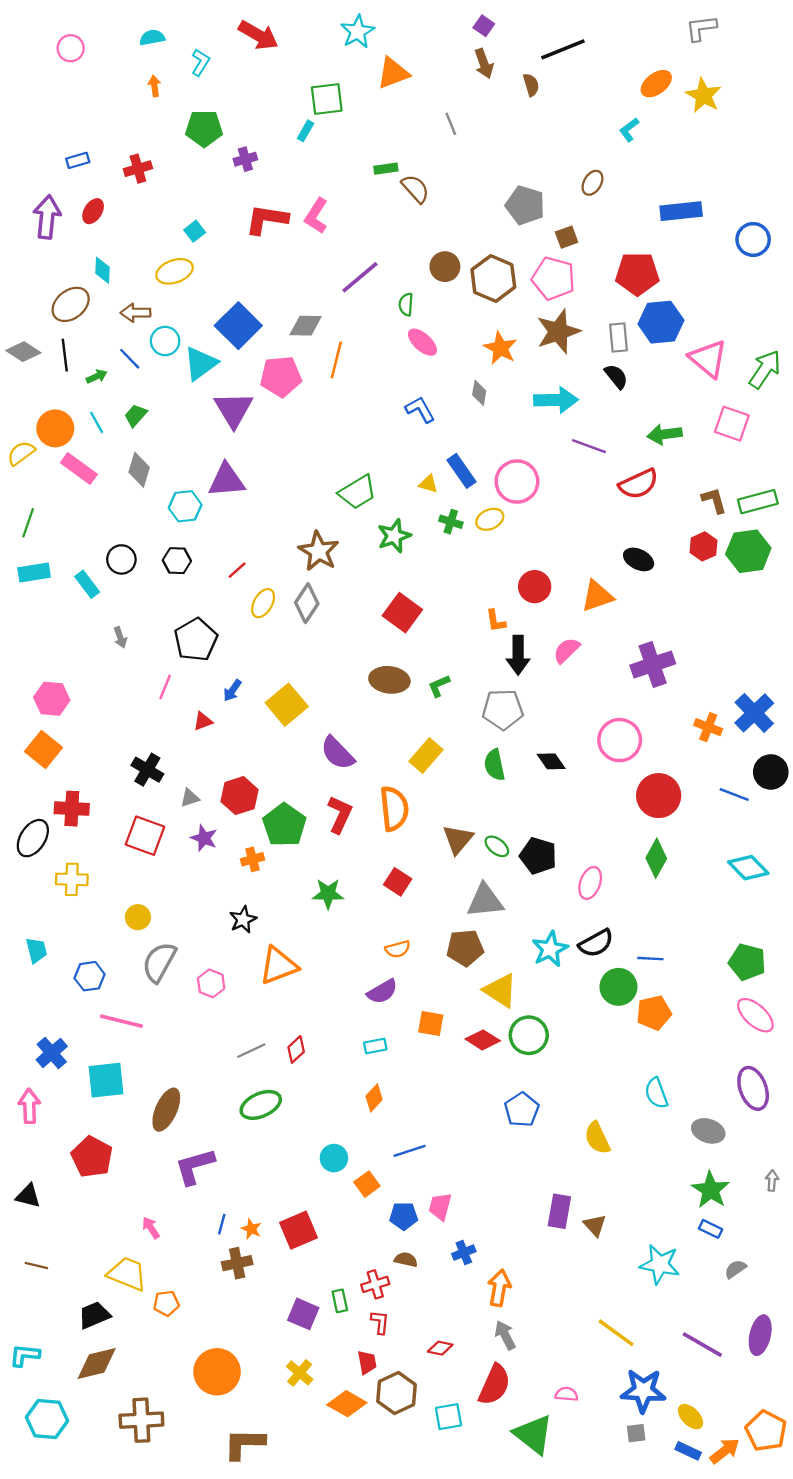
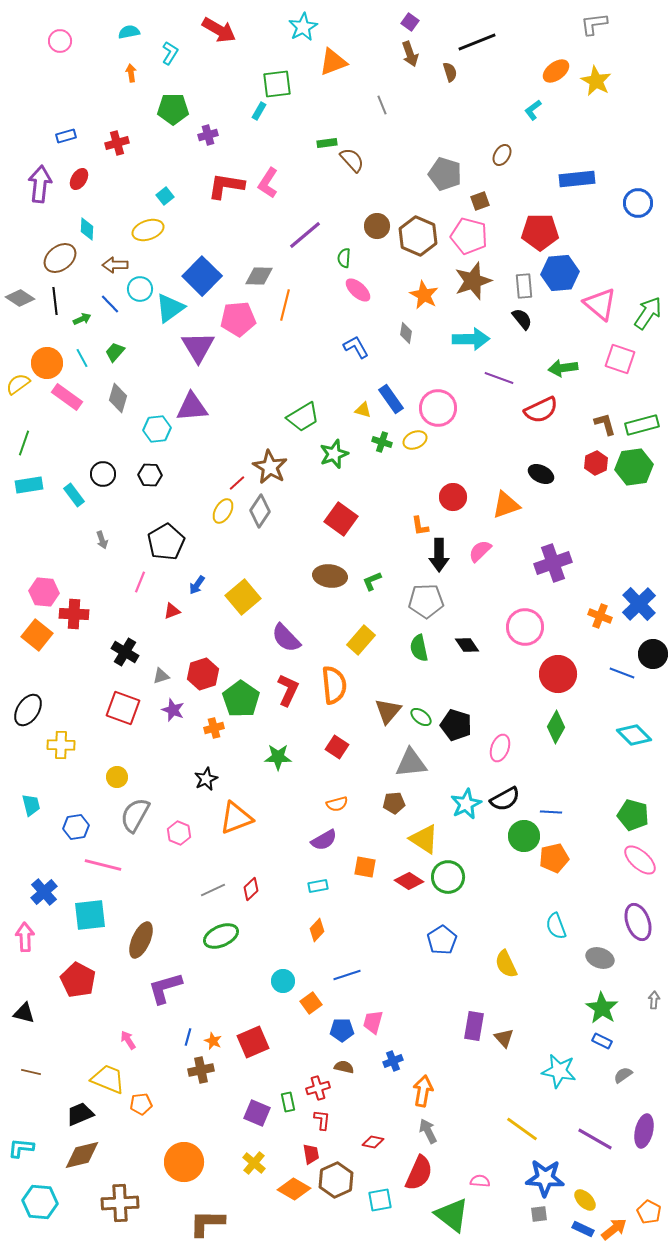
red line: (237, 570) -> (237, 483), moved
red cross: (72, 809) -> (74, 614), moved
brown pentagon: (465, 948) -> (394, 803), size x0.7
orange pentagon: (766, 1431) -> (649, 1212), size x0.7

